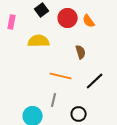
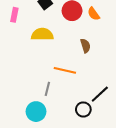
black line: (95, 81) -> (100, 94), moved
gray line: (54, 100) -> (47, 89), moved

